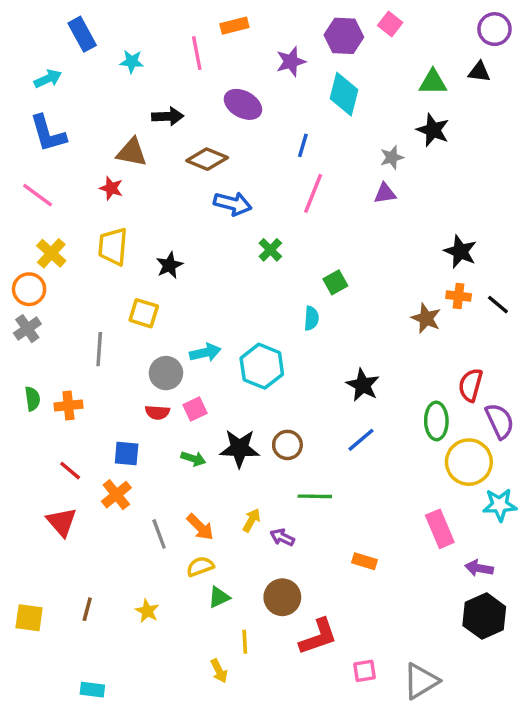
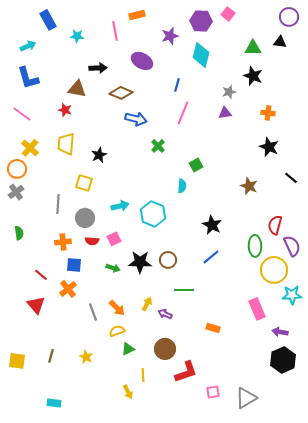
orange cross: (459, 296) -> (268, 113), moved
gray circle: (166, 373) -> (85, 218), moved
orange cross: (68, 406) -> (63, 242), moved

